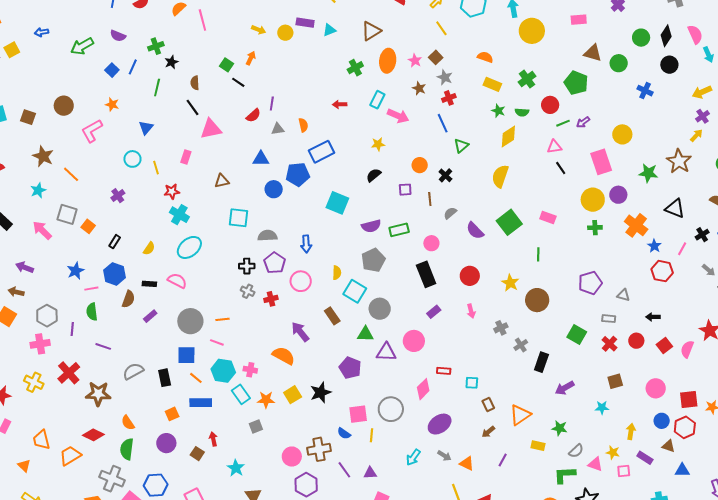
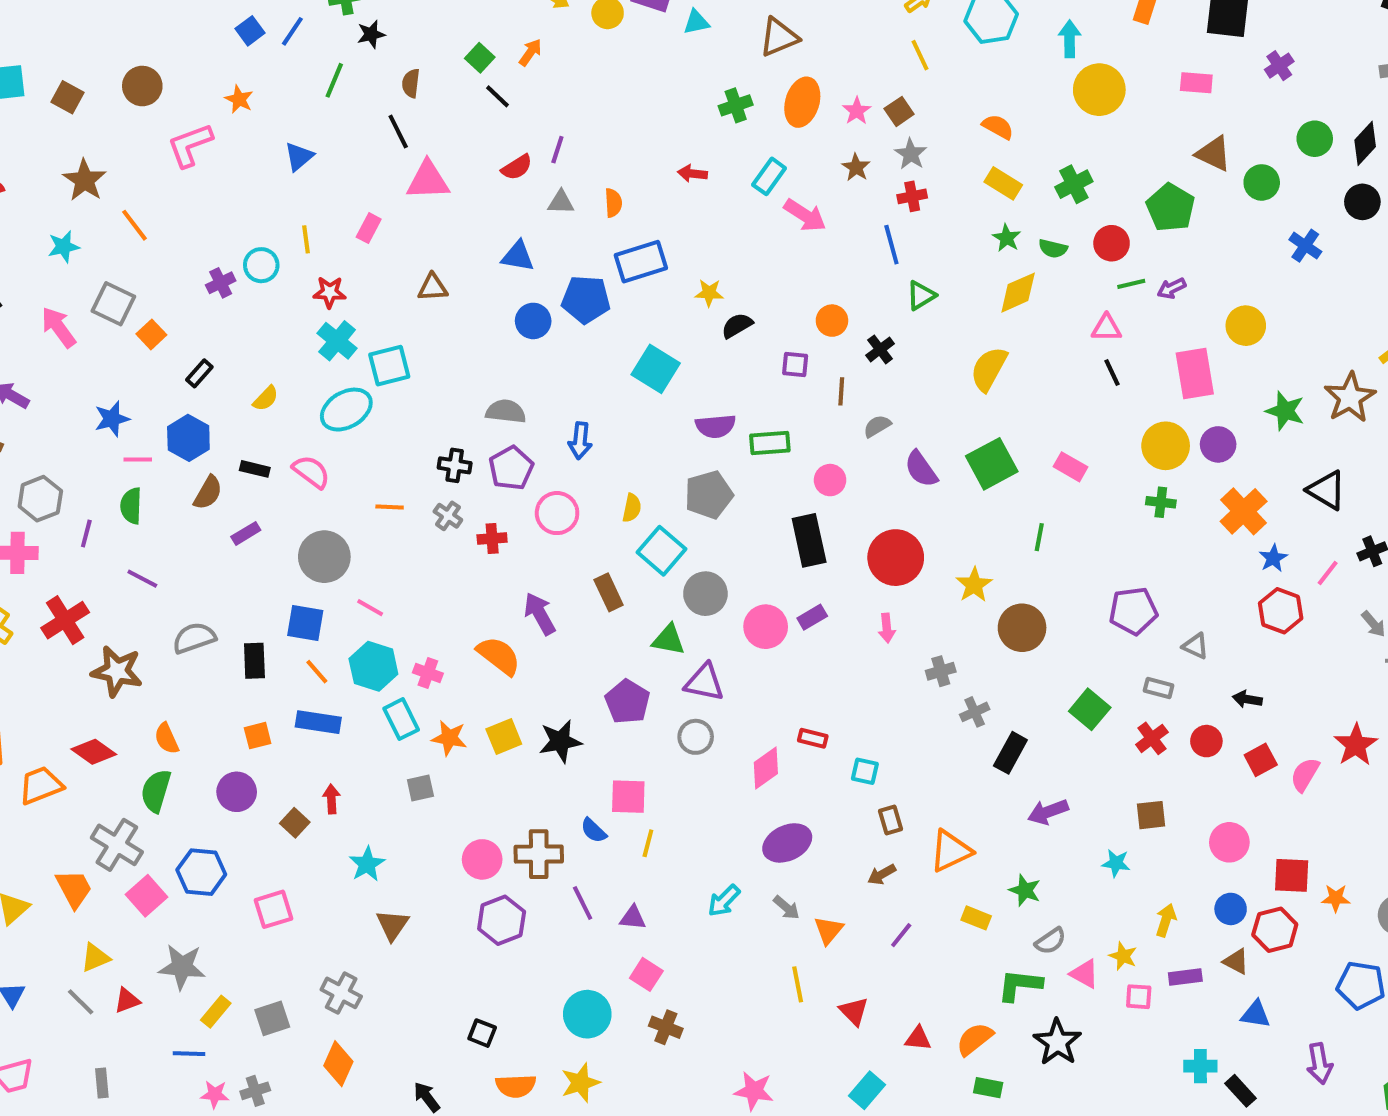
yellow star: (378, 144) -> (709, 293), moved
cyan circle: (132, 159) -> (261, 265), moved
cyan square: (238, 218) -> (389, 366), moved, turned -30
red circle: (470, 276) -> (896, 558), size x1.4
orange line: (222, 319) -> (390, 507), moved
pink circle: (414, 341) -> (766, 627), moved
gray circle: (391, 409) -> (696, 737), moved, size x0.7
purple rectangle: (645, 458) -> (1185, 977), turned -49
orange triangle: (467, 463) -> (829, 930), turned 35

